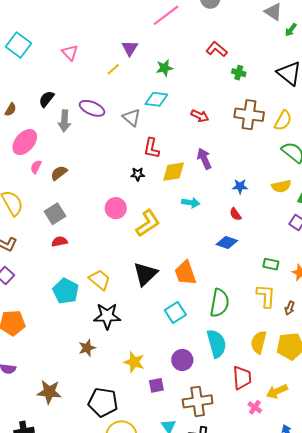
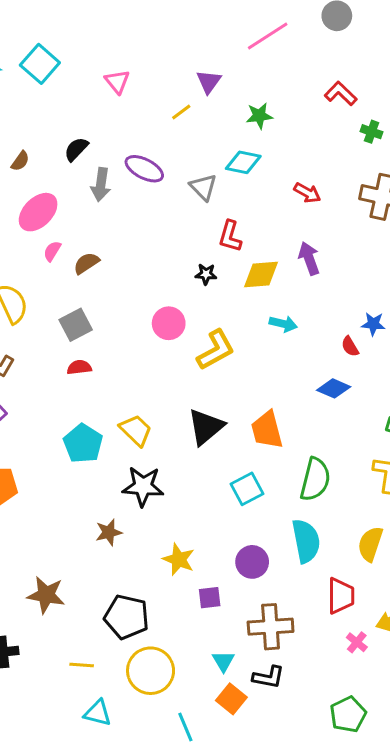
blue star: (240, 186) -> (373, 324), moved

